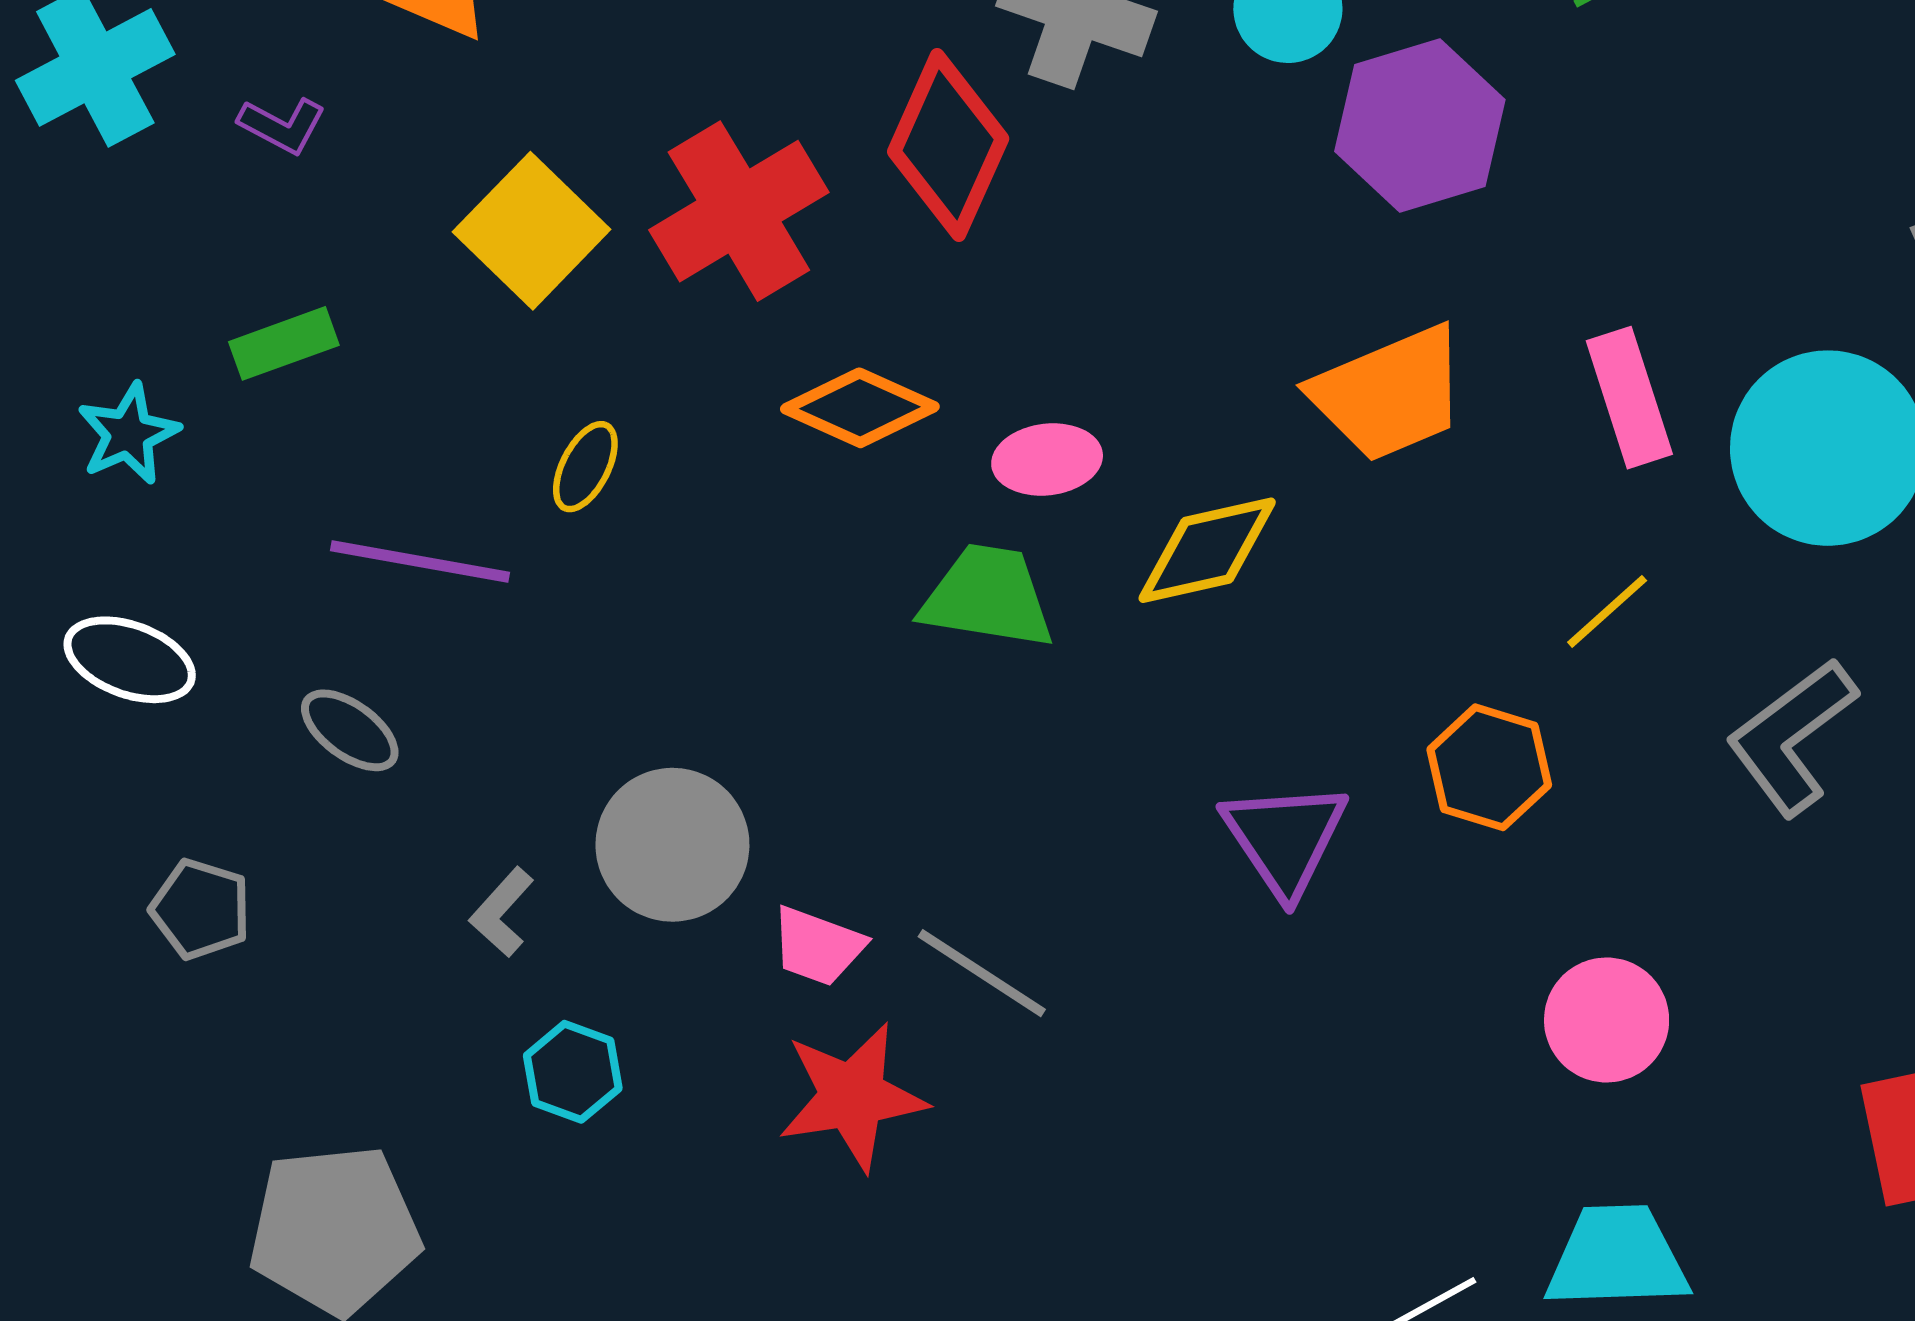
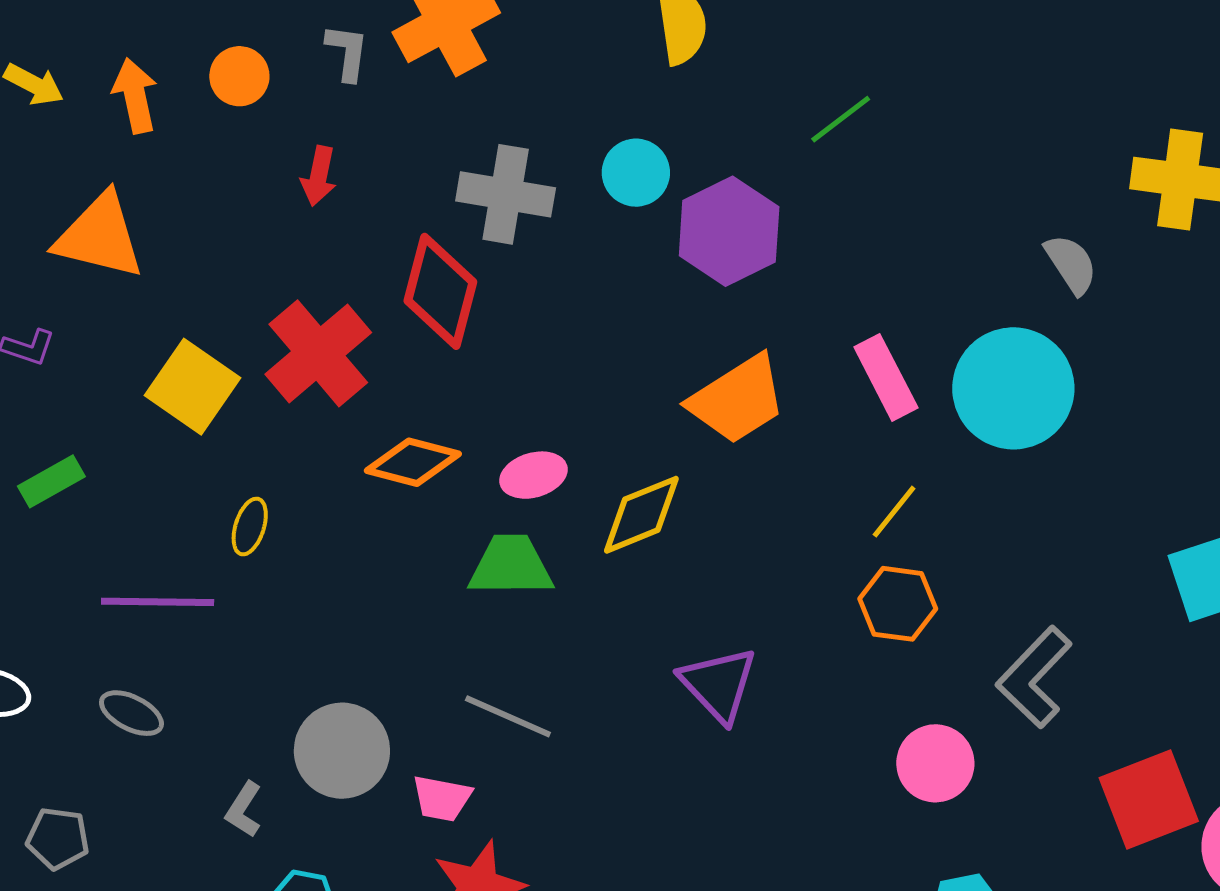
gray L-shape: (1792, 737) -> (1034, 677), moved
orange hexagon: (1489, 767) -> (898, 604), moved
gray line: (982, 973) -> (508, 716), moved

